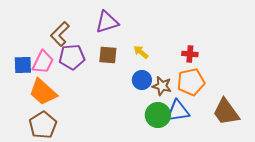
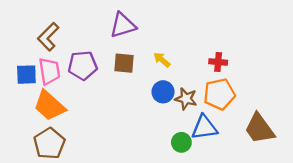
brown L-shape: (60, 34) -> (48, 37), moved
pink trapezoid: (43, 62) -> (49, 71), turned -35
green circle: (158, 115) -> (181, 142), moved, size x0.7

